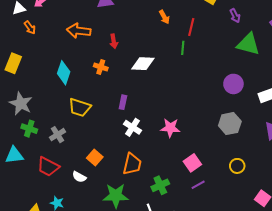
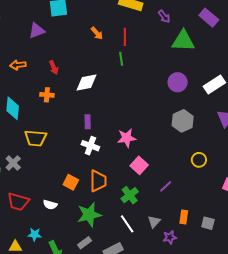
orange arrow: (79, 31) -> (18, 65), size x0.7
purple rectangle: (123, 102) -> (88, 122), moved
gray cross: (57, 135) -> (13, 163), moved
orange square: (95, 157) -> (71, 182), moved
pink square: (192, 163) -> (139, 165), moved

